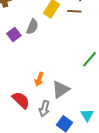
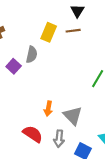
gray triangle: (61, 89) -> (73, 116), turned -30

